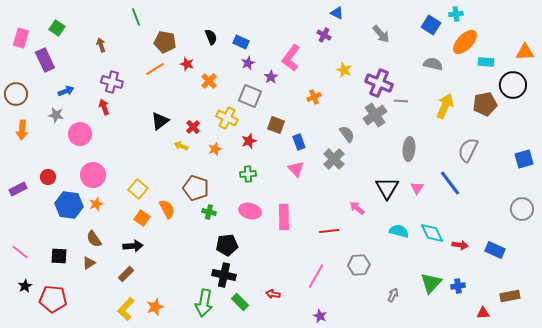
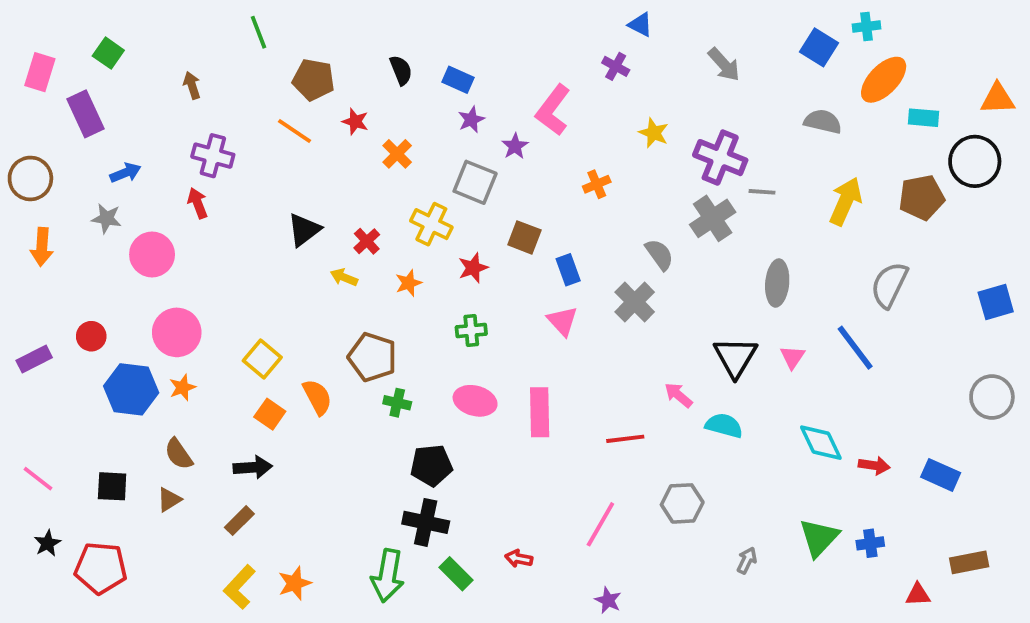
orange line: (155, 69) -> (295, 131), turned 66
cyan semicircle: (399, 231) -> (724, 426), moved

